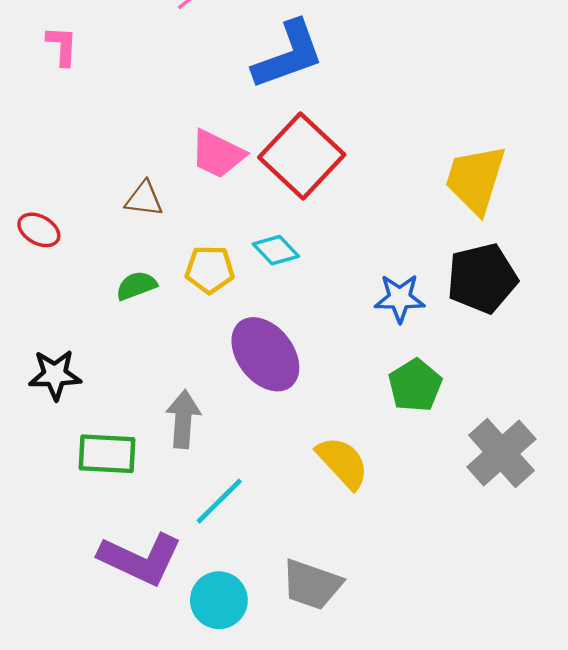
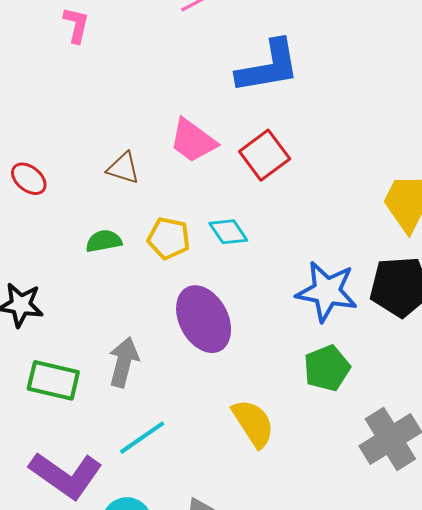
red square: (302, 156) -> (265, 155), size x0.7
blue star: (400, 298) -> (327, 291), size x1.4

